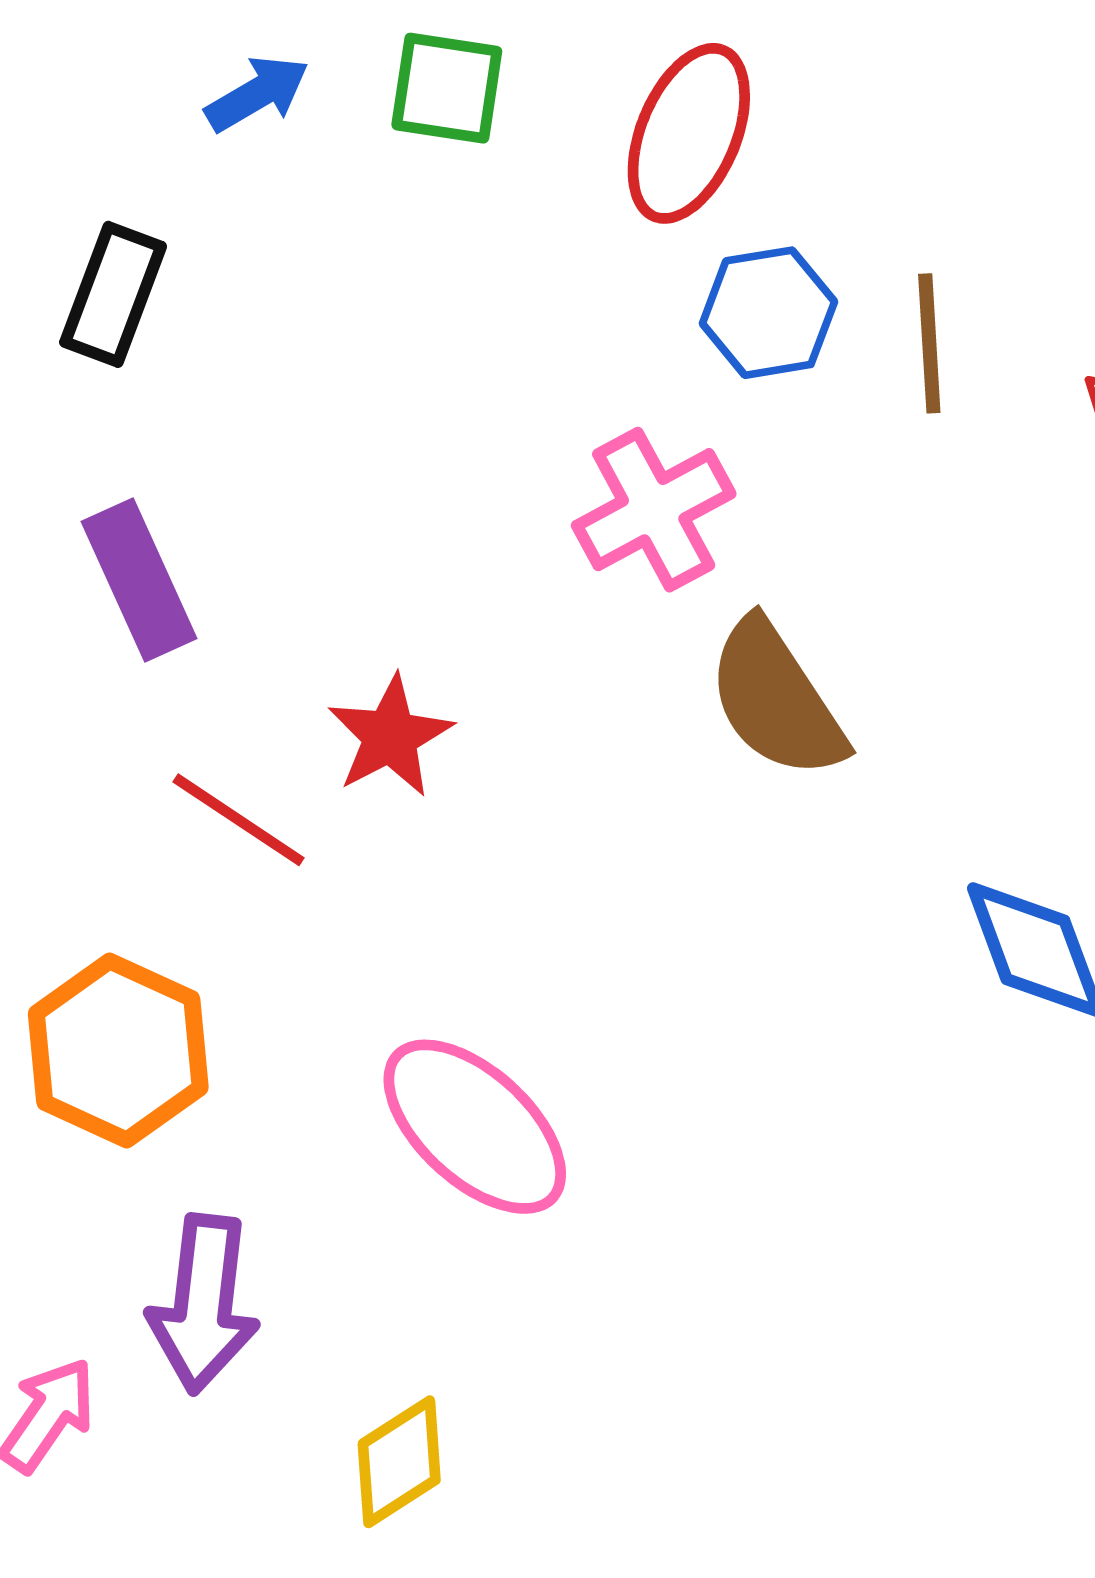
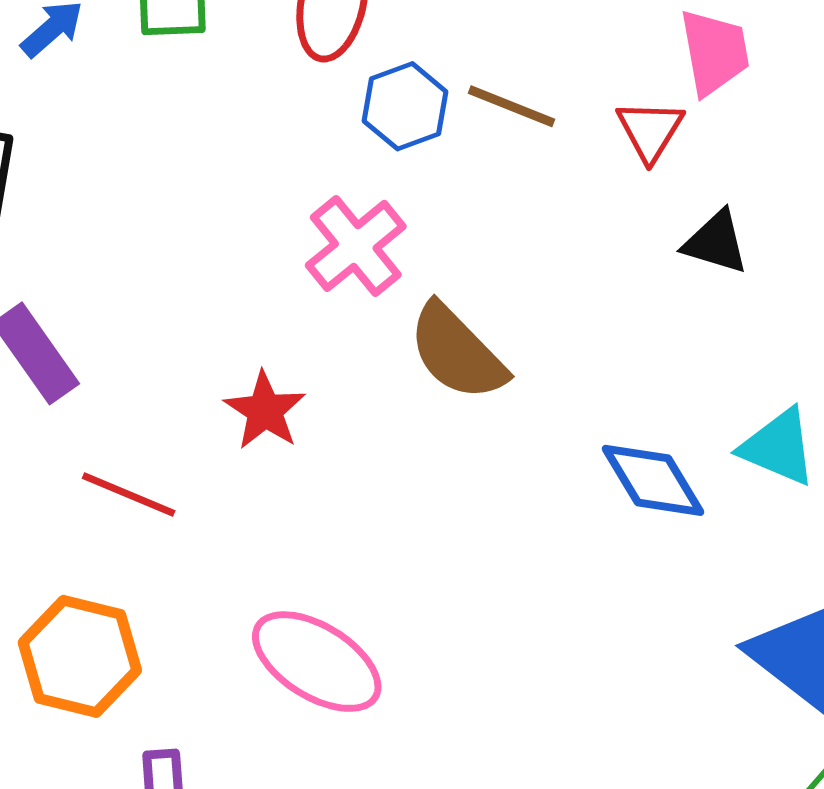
brown line: (929, 343) -> (511, 106), turned -54
red star: (390, 736) -> (265, 411), moved

